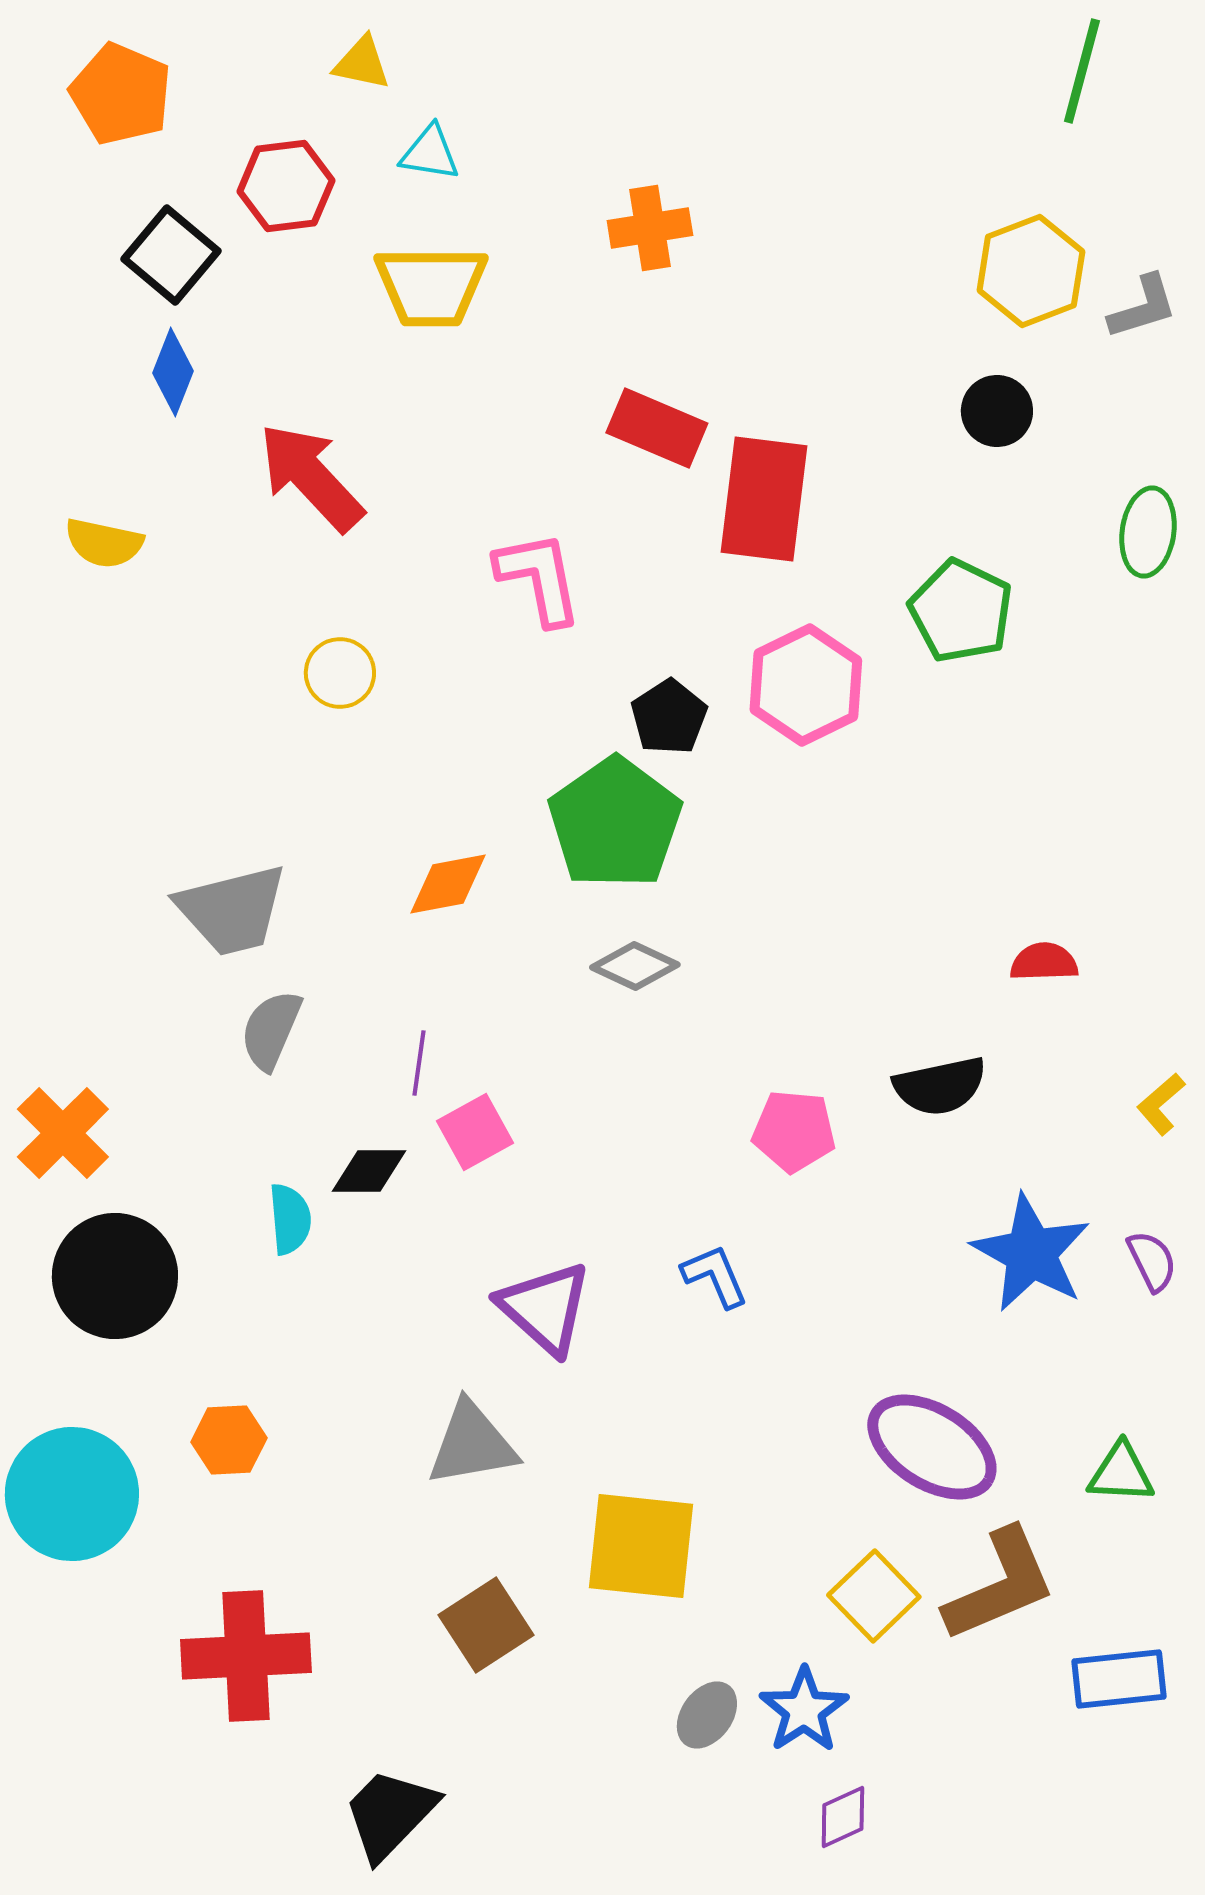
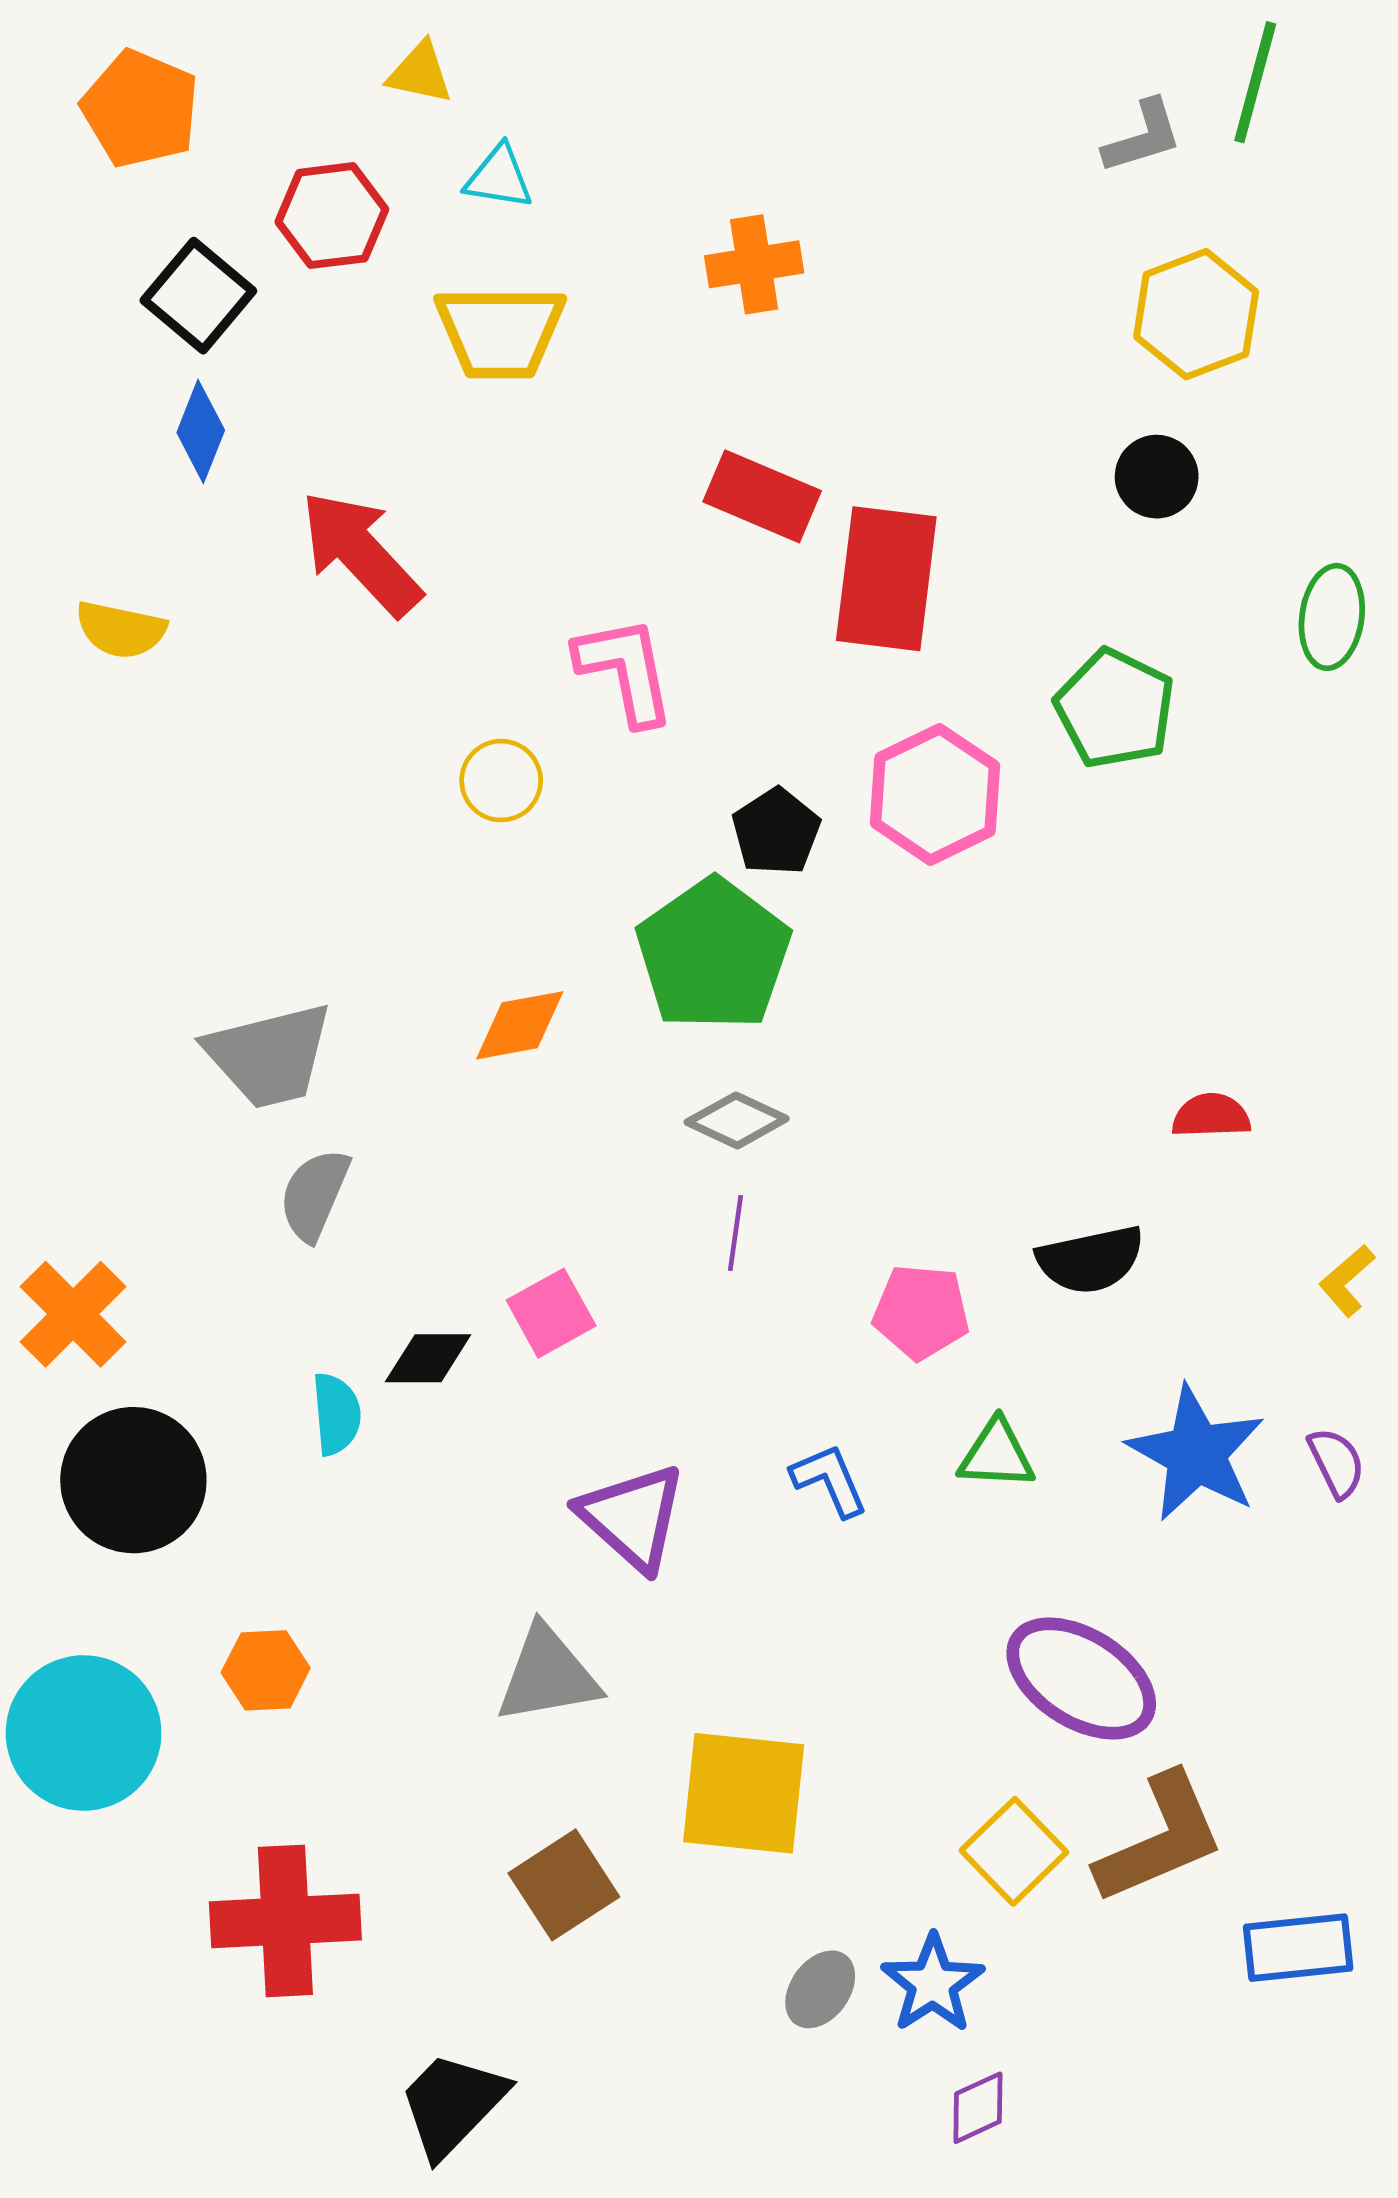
gray L-shape: (1143, 307) -> (1143, 137), moved
yellow circle: (340, 673) -> (501, 781), moved
purple line: (419, 1063) -> (736, 1233), moved
green triangle: (1121, 1473) -> (997, 1455), moved

